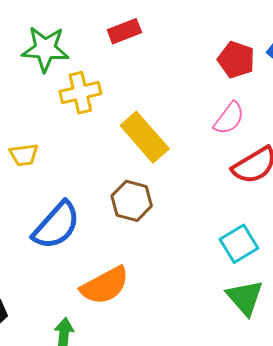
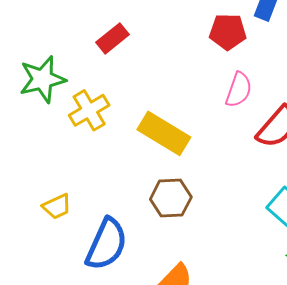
yellow trapezoid: (24, 155) -> (57, 207), moved

